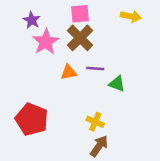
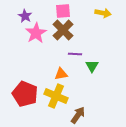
orange triangle: (69, 72) -> (61, 74), moved
green triangle: (117, 84) -> (92, 66), turned 40
yellow cross: (95, 122) -> (56, 96), moved, size x1.6

